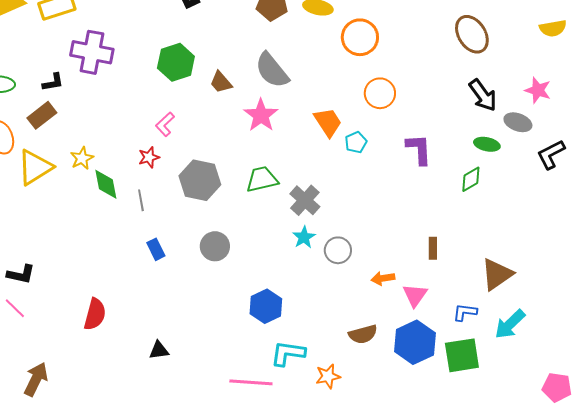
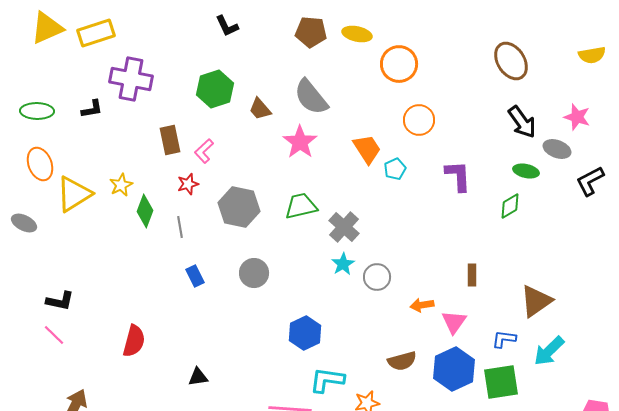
brown rectangle: (42, 115) -> (170, 140), moved, turned -64
green diamond: (106, 184) -> (145, 211), turned 32

